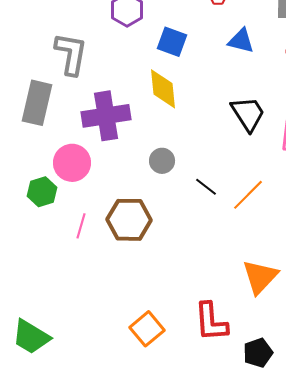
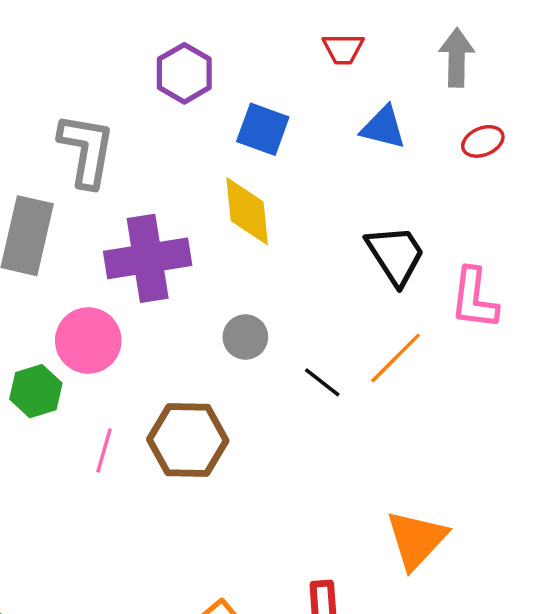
orange line: (248, 195) -> (396, 358), moved

